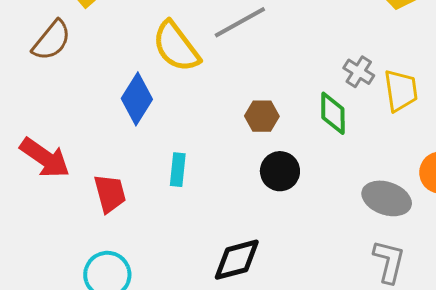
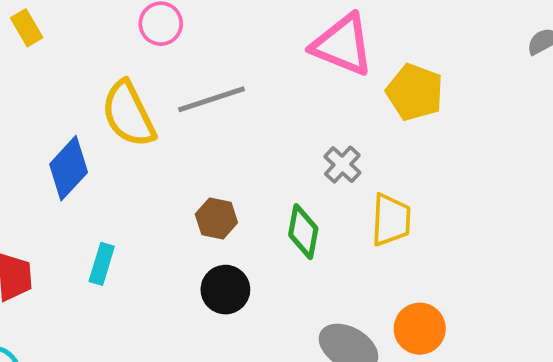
gray cross: (359, 72) -> (342, 165), moved

